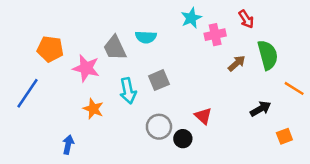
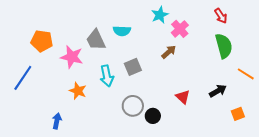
red arrow: (246, 19) -> (221, 16), moved
pink cross: (215, 35) -> (180, 29), turned -30
brown arrow: (237, 63) -> (169, 52), moved
red triangle: (203, 116) -> (183, 97), moved

